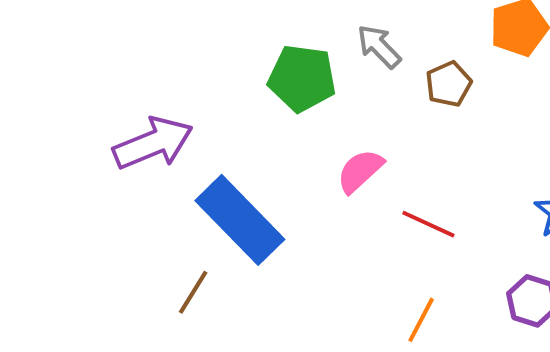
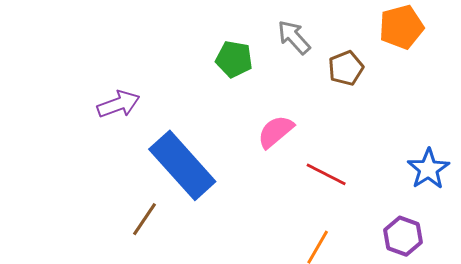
green pentagon: (302, 78) -> (234, 59), size x0.7
purple arrow: (153, 143) -> (118, 104), size x0.7

